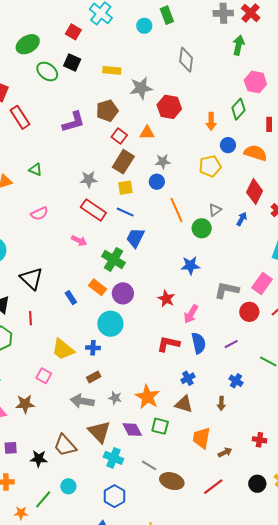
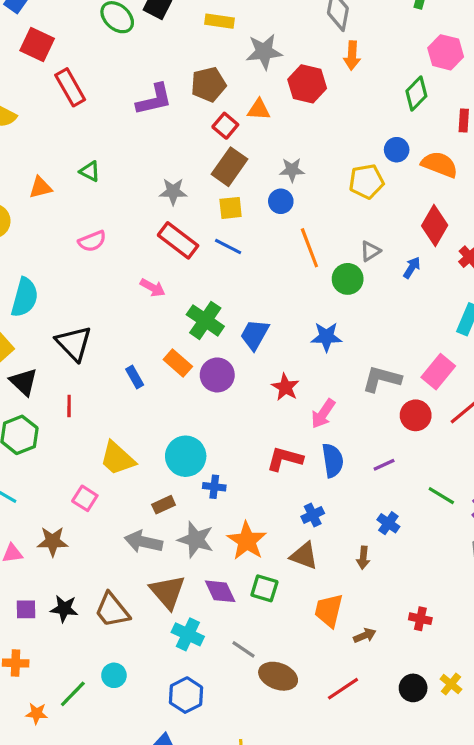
orange arrow: (211, 121) -> (352, 55), moved
orange triangle: (147, 133) -> (259, 110), moved
blue trapezoid: (135, 238) -> (255, 335), moved
cyan circle: (110, 324) -> (186, 456), moved
blue cross: (93, 348) -> (214, 487), moved
gray star: (115, 398) -> (196, 540), size x1.6
black star: (39, 459) -> (64, 609), moved

